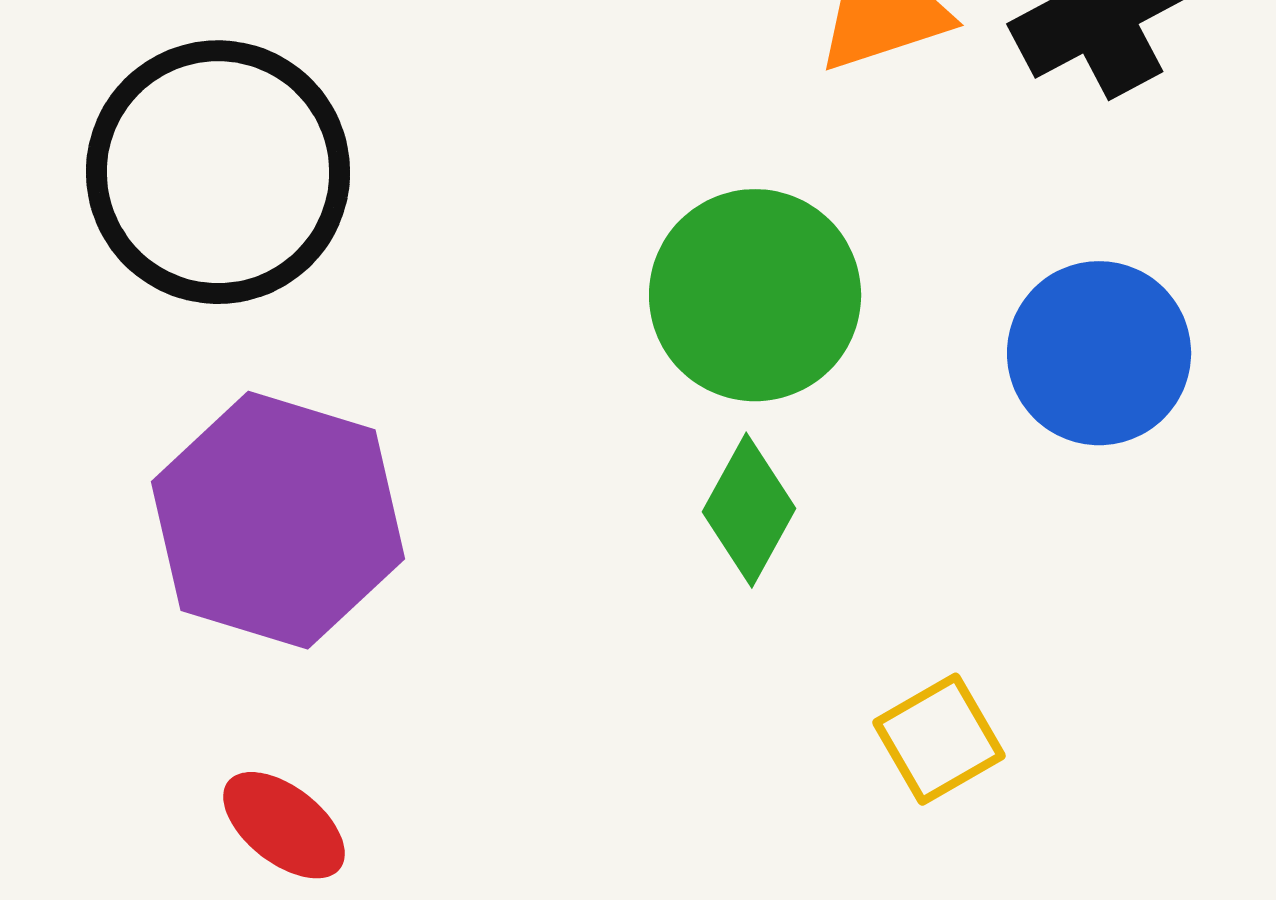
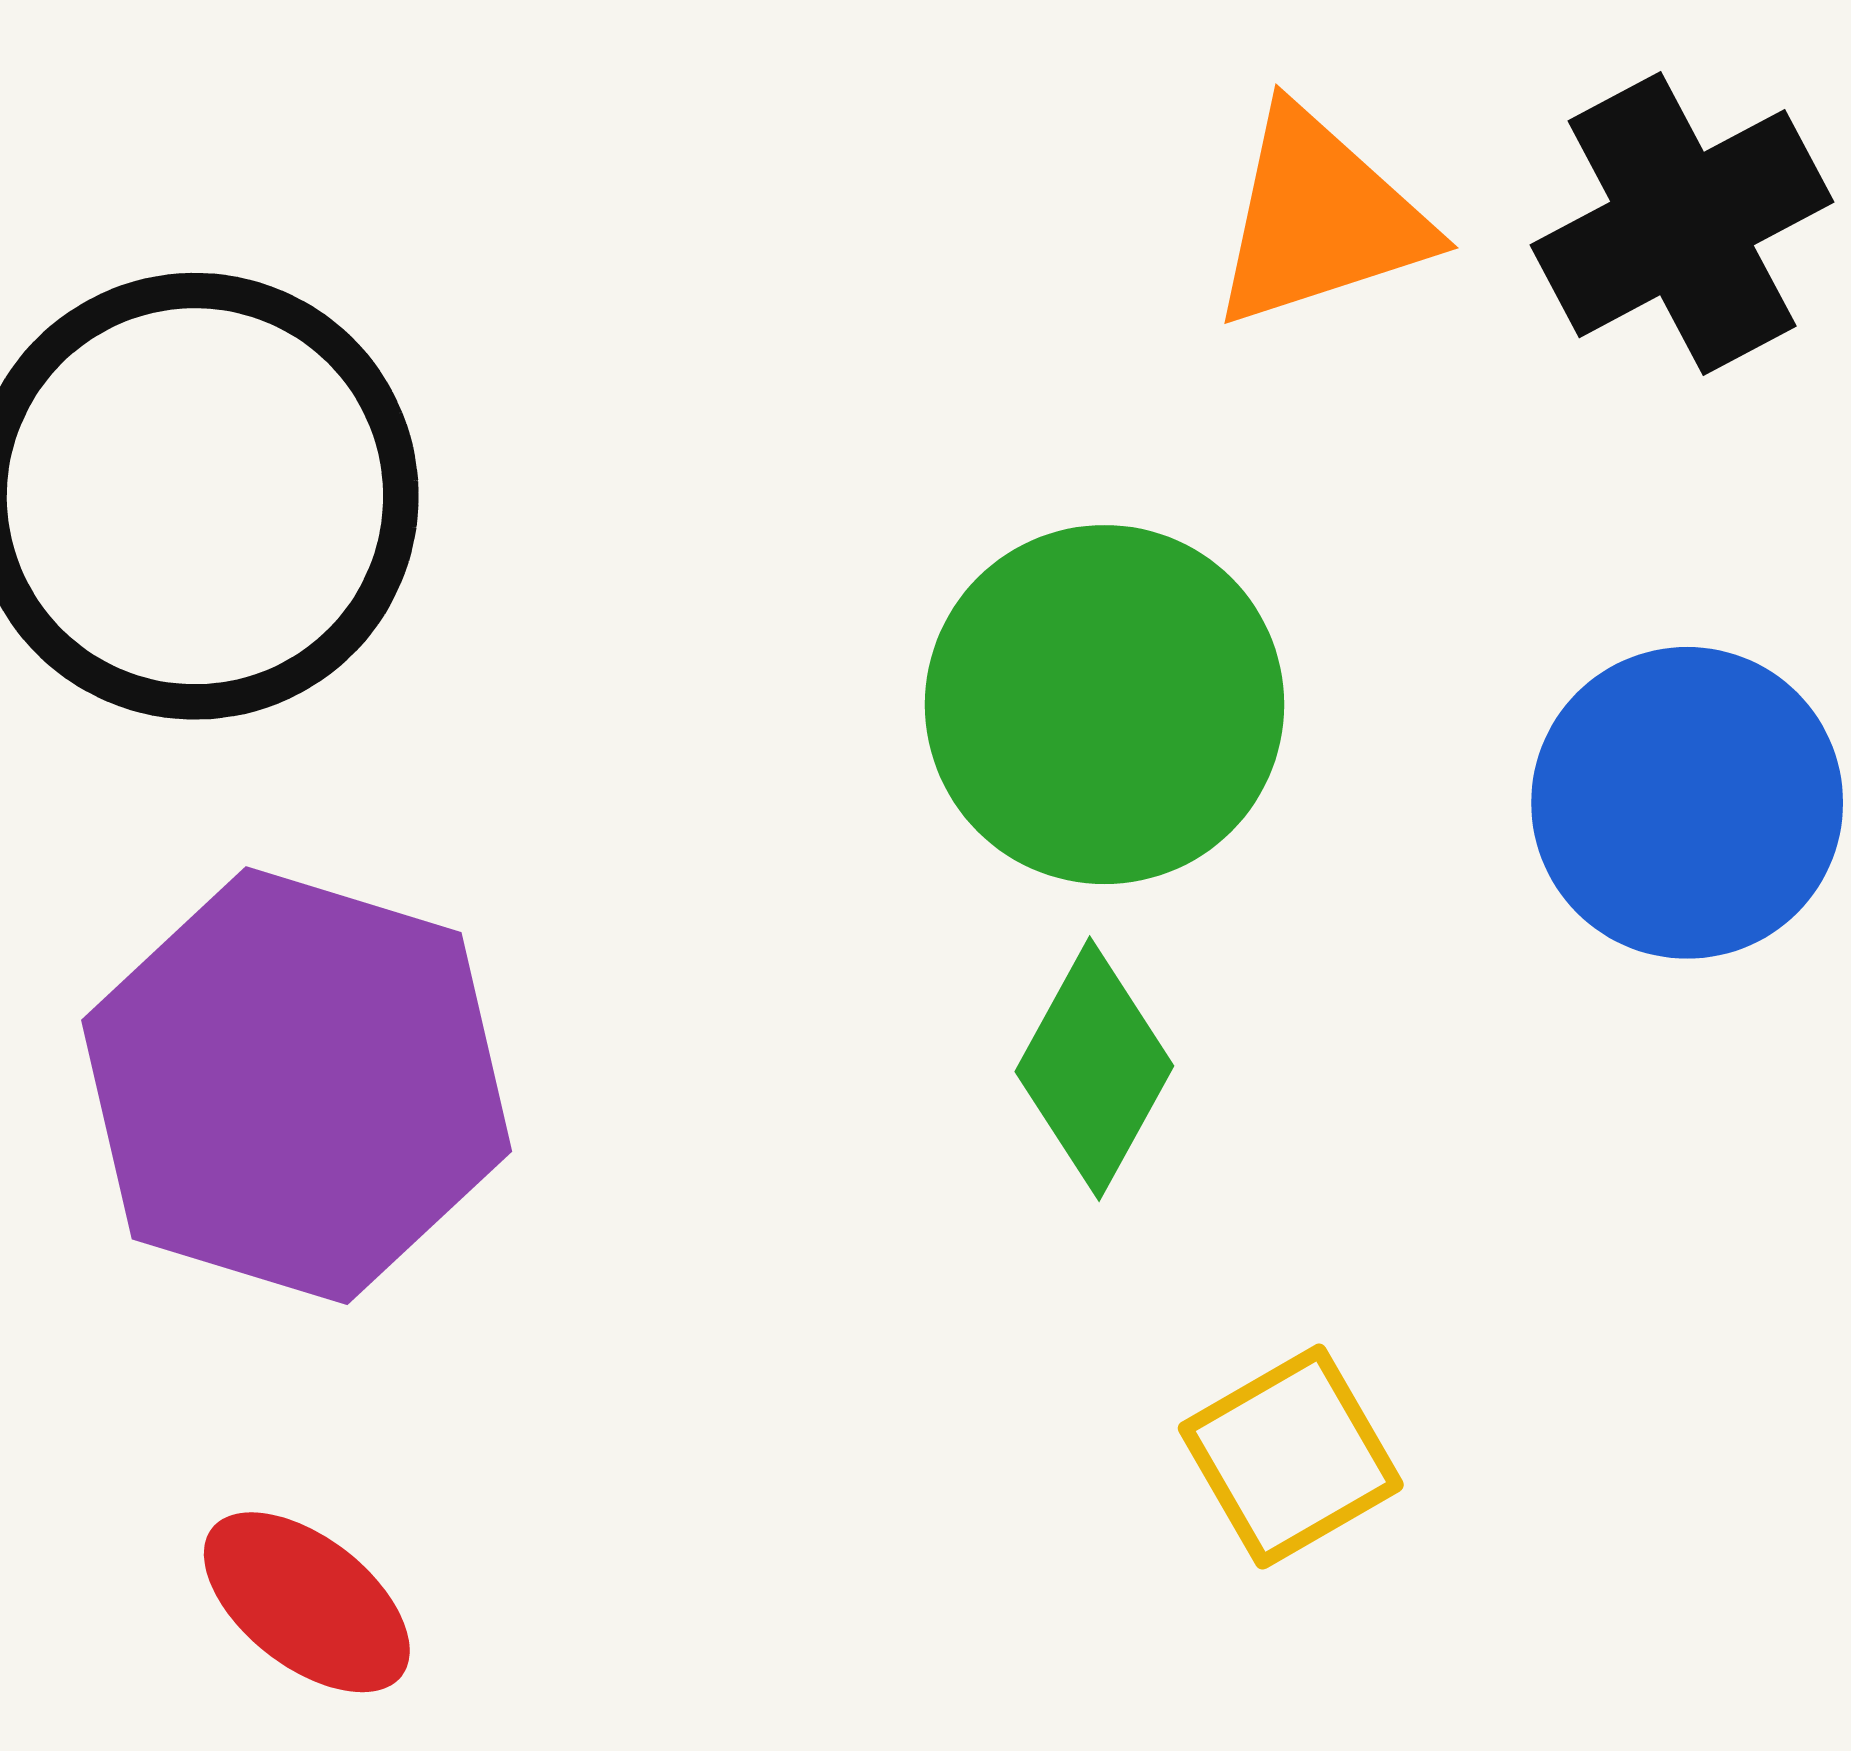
yellow square: (939, 739) -> (1291, 1457), moved

